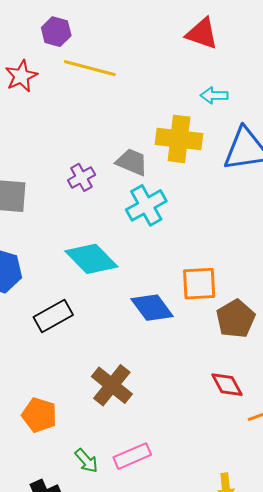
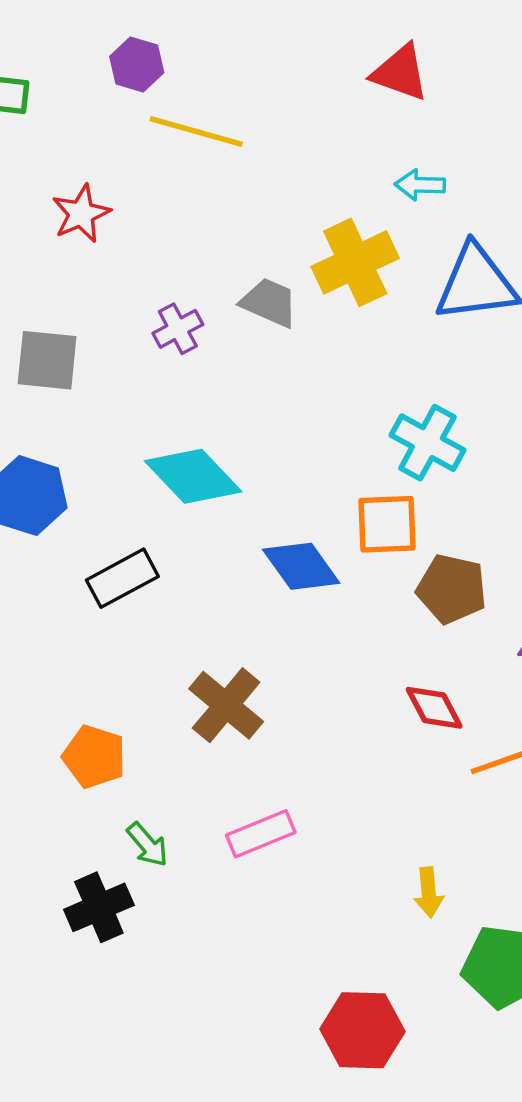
red star: (21, 76) -> (81, 214), moved
yellow cross: (179, 139) -> (355, 262), turned -33
cyan cross: (146, 205) -> (427, 443), moved, turned -33
brown pentagon: (236, 319) -> (452, 589), turned -30
green arrow: (86, 461) -> (147, 845), moved

